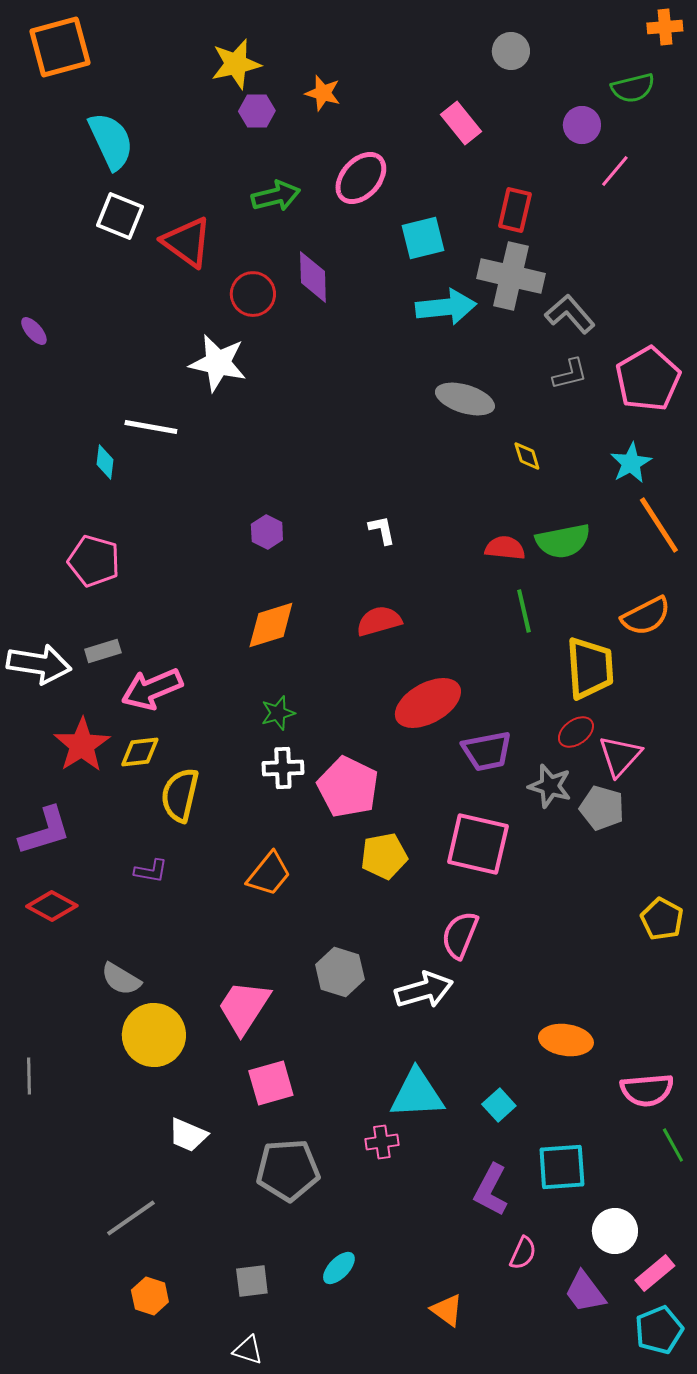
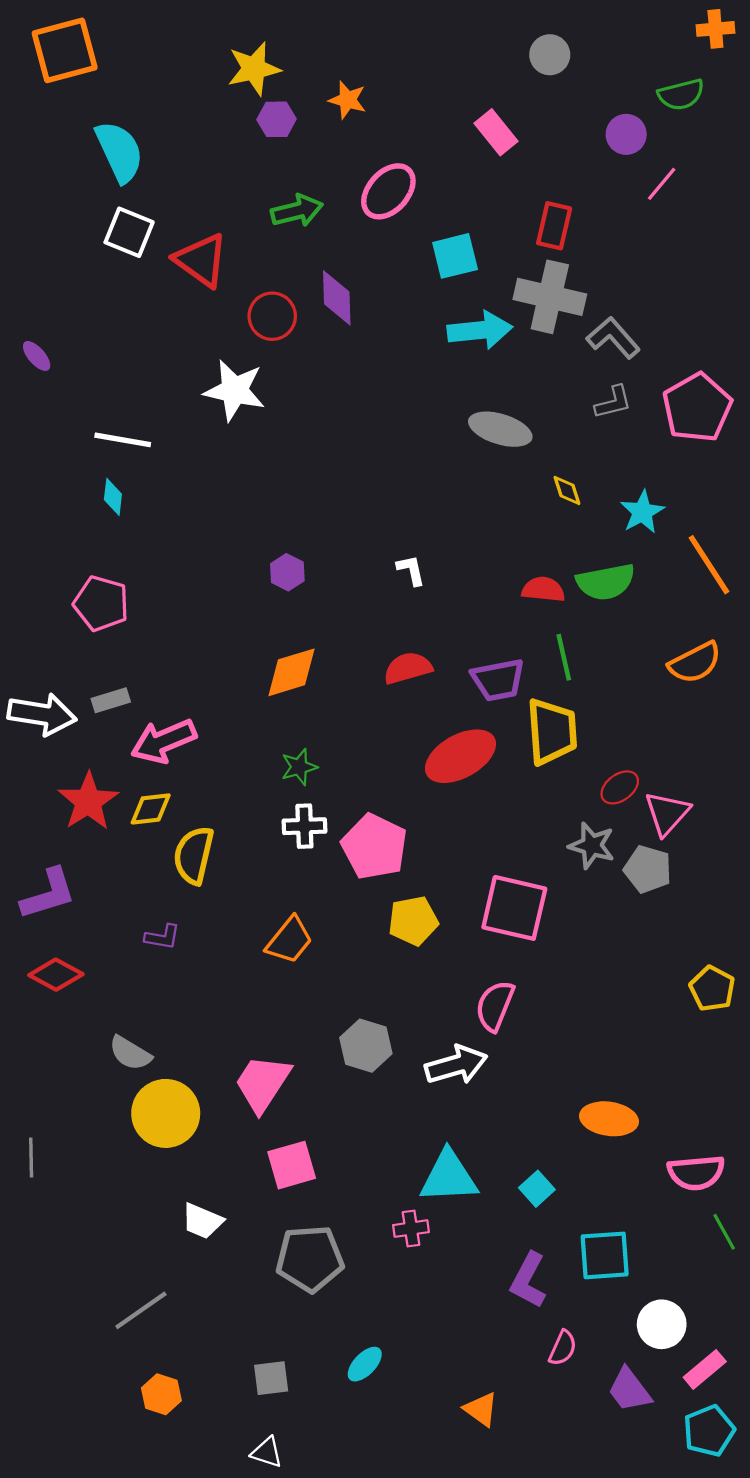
white line: (151, 427) -> (123, 440), moved
cyan star: (631, 463) -> (642, 512), moved
yellow trapezoid: (590, 668) -> (552, 731), moved
purple trapezoid: (487, 751) -> (498, 680), moved

